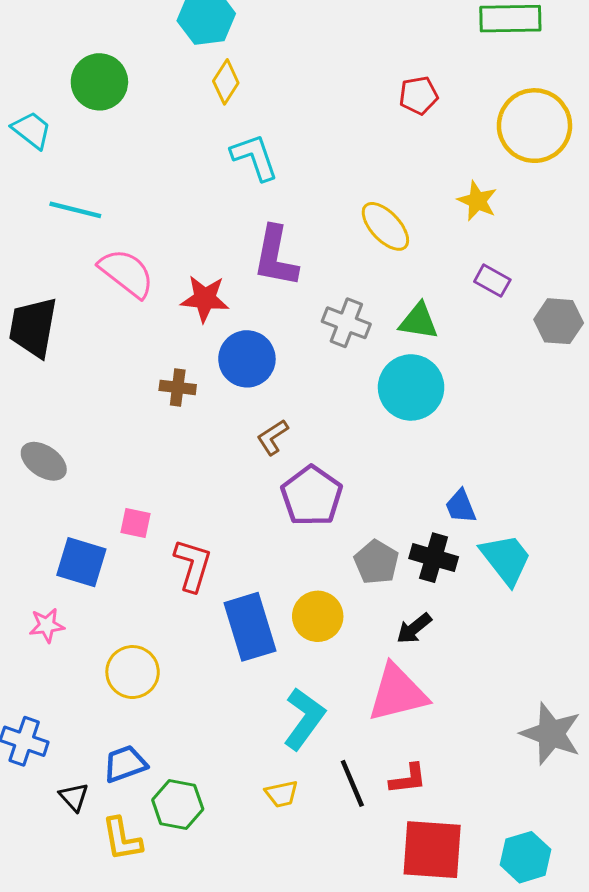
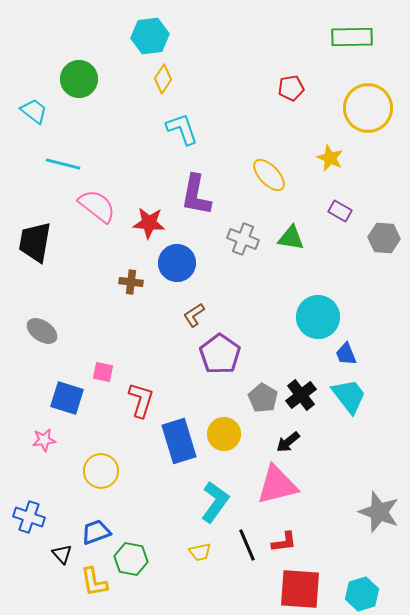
cyan circle: (411, 387) -> (318, 317), moved
blue trapezoid: (461, 506) -> (346, 354), moved
black cross: (434, 558) -> (301, 395), turned 36

